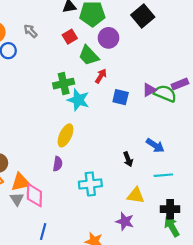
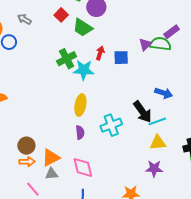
red arrow: (101, 76) -> (100, 53), moved
black arrow: (128, 159) -> (142, 112), size x1.6
cyan line: (163, 175) -> (157, 121), moved
cyan cross: (90, 184) -> (111, 125), moved
pink diamond: (34, 195) -> (83, 167), moved
gray triangle: (17, 199) -> (52, 174), turned -48

